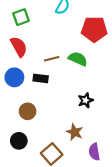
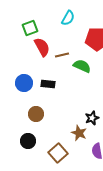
red semicircle: (19, 47) -> (42, 47), moved
brown line: (52, 59) -> (62, 55), moved
black star: (86, 100) -> (92, 118), moved

